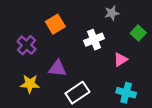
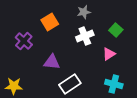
gray star: (112, 13) -> (84, 12), moved
green square: (138, 33) -> (116, 30), moved
yellow star: (30, 84) -> (14, 86), moved

